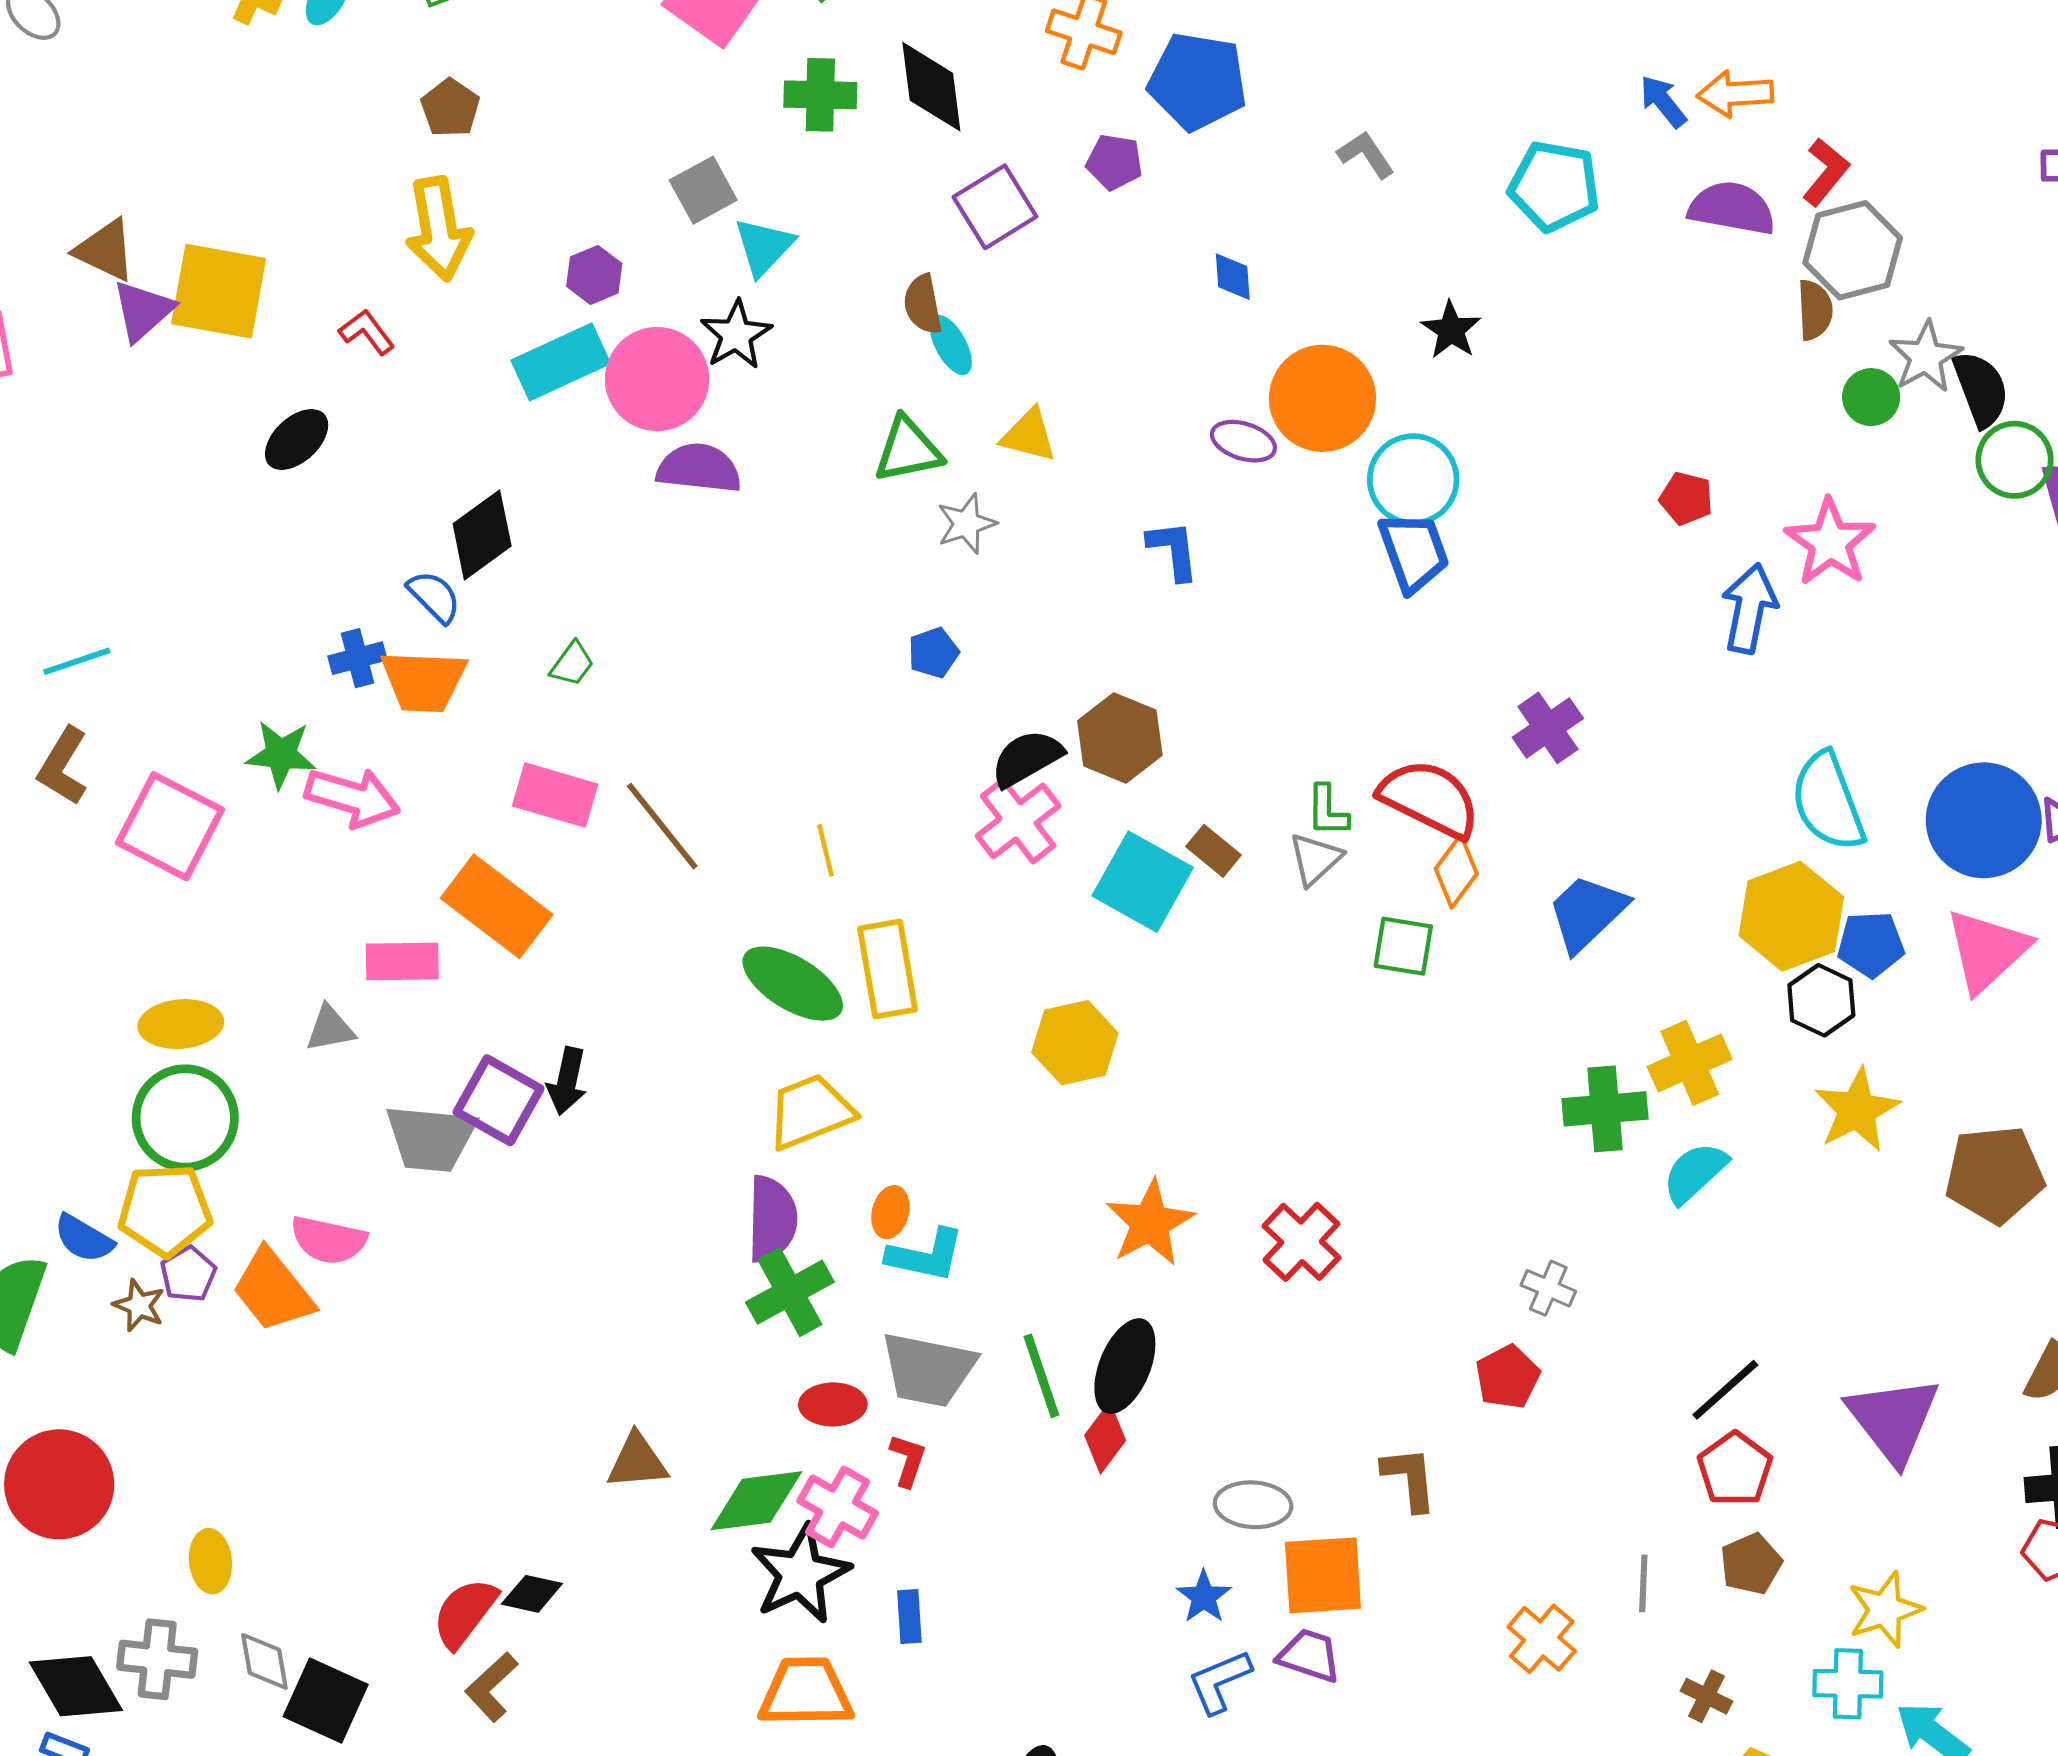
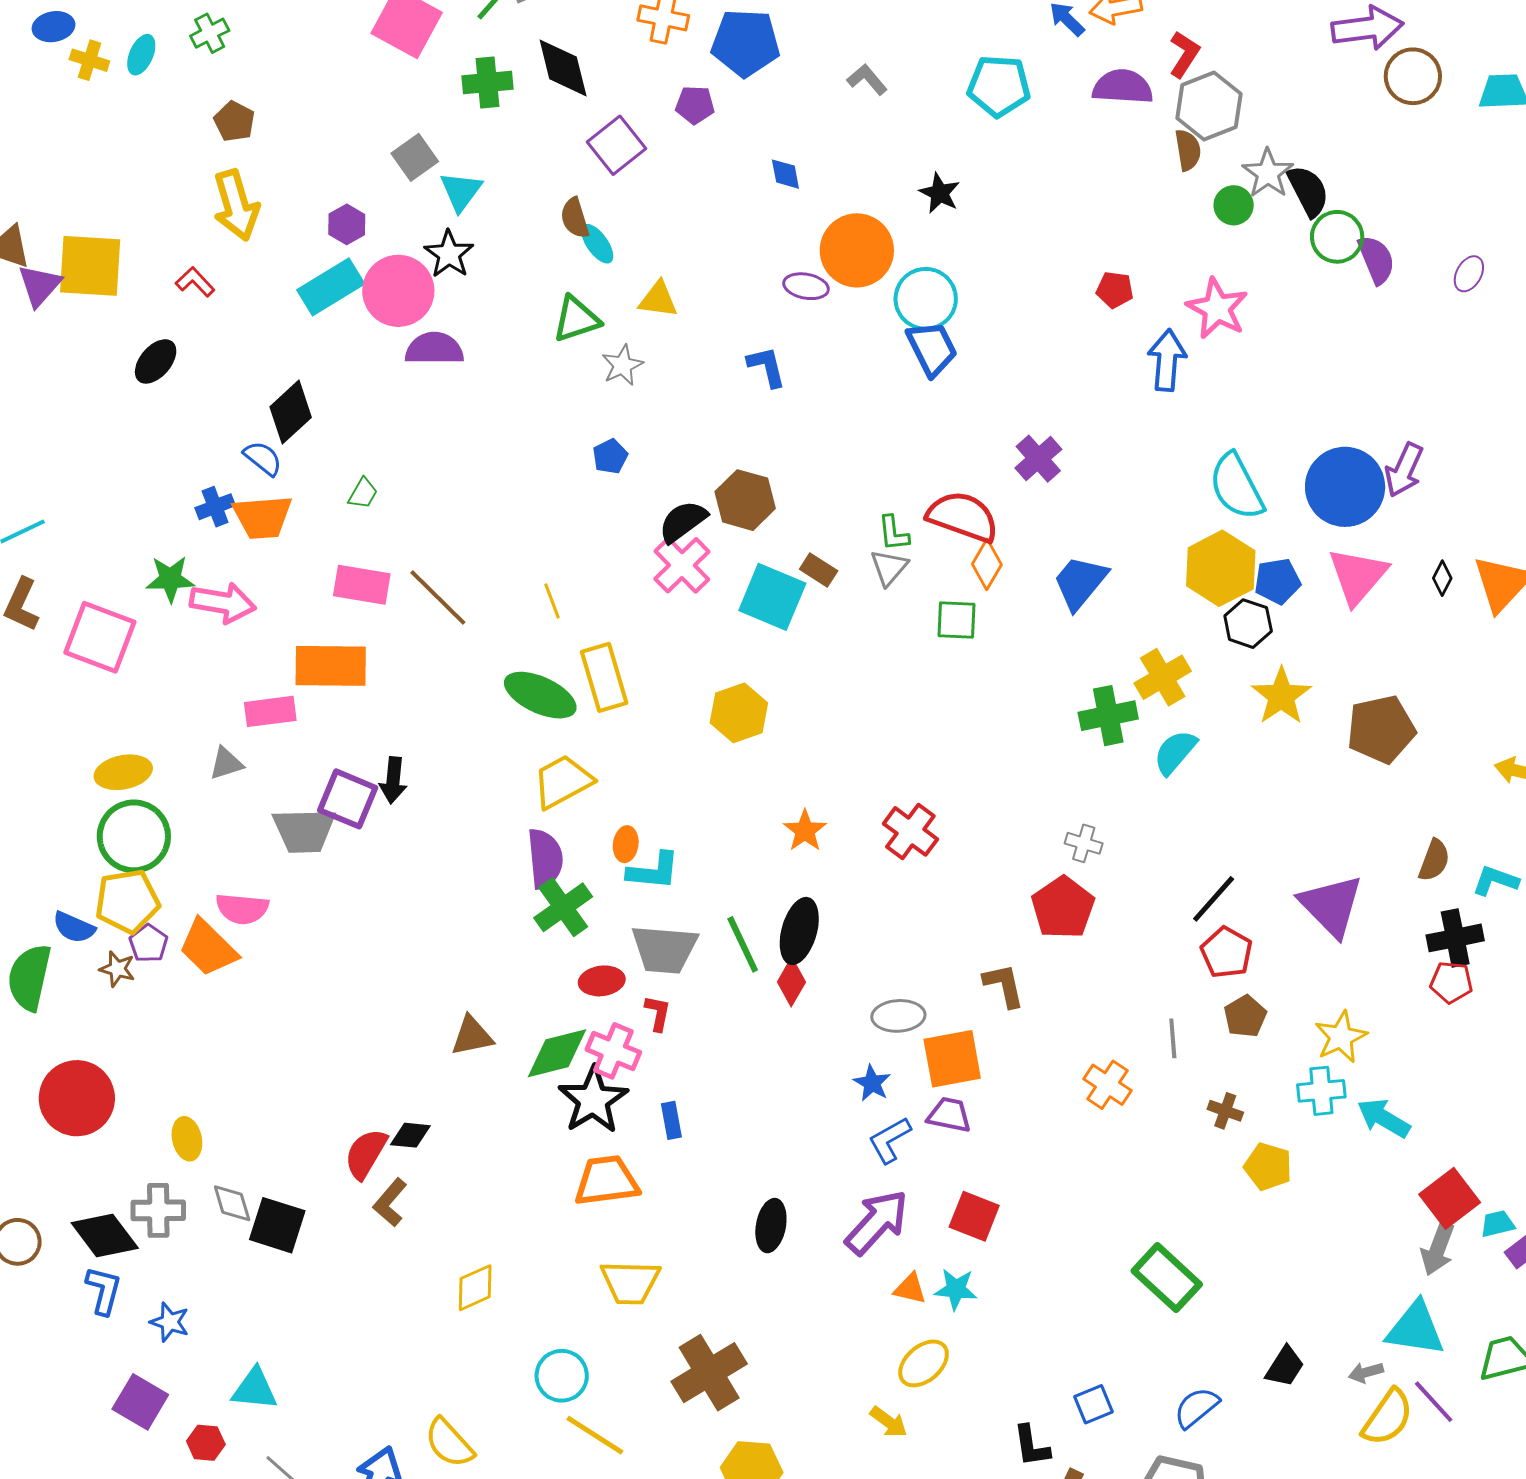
orange rectangle: (497, 906) -> (331, 666), turned -30
orange star: (1150, 1223) -> (805, 831), size x0.7
red pentagon: (1508, 1377) -> (1063, 908), size x1.4

